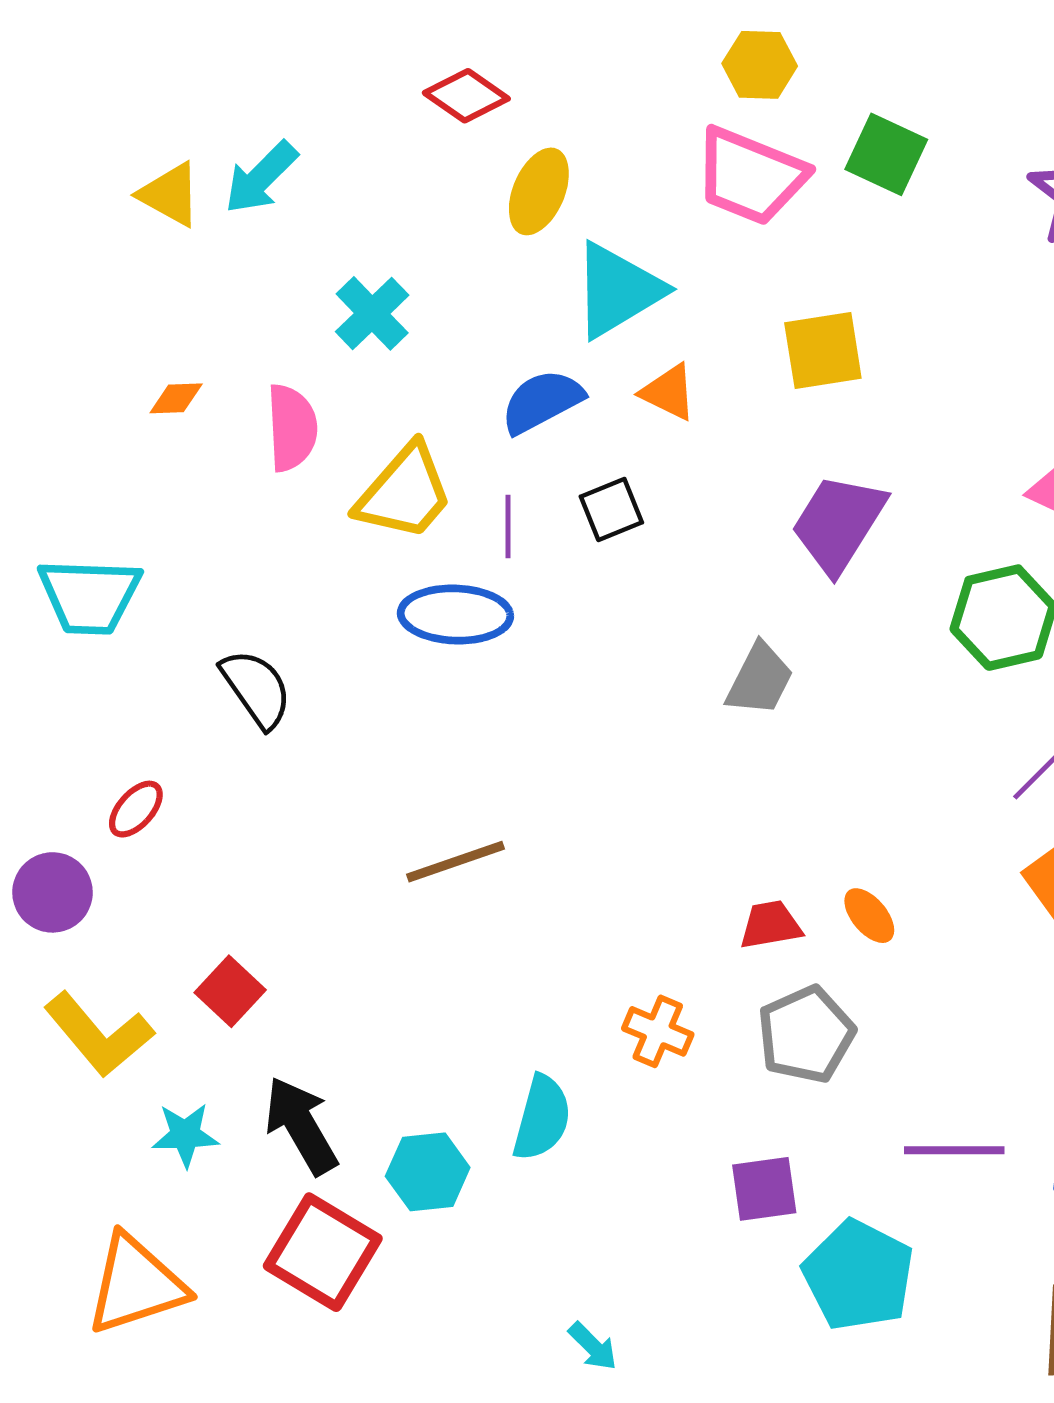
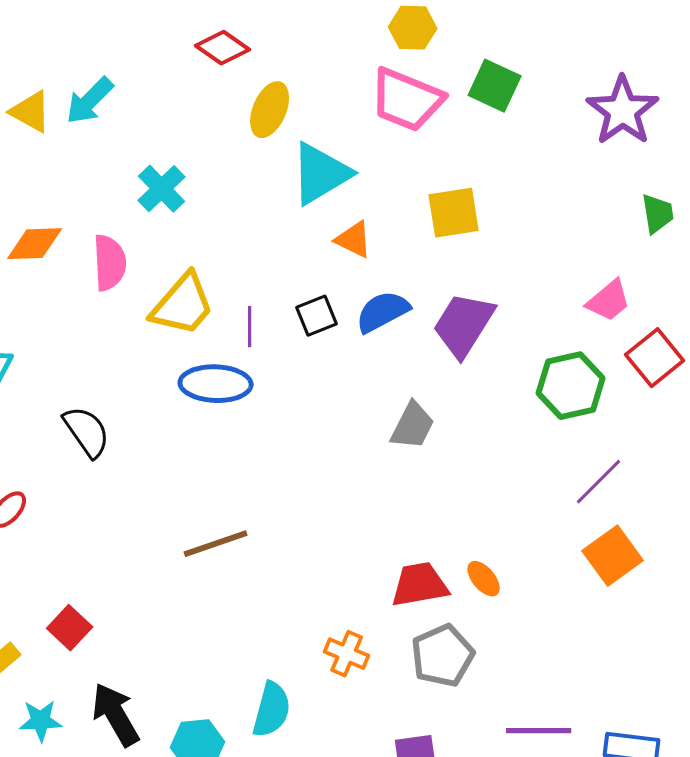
orange diamond: (176, 398) -> (35, 244), size x1.6
blue semicircle: (542, 401) -> (383, 312), moved
red trapezoid: (770, 925) -> (420, 585), size x1.4

